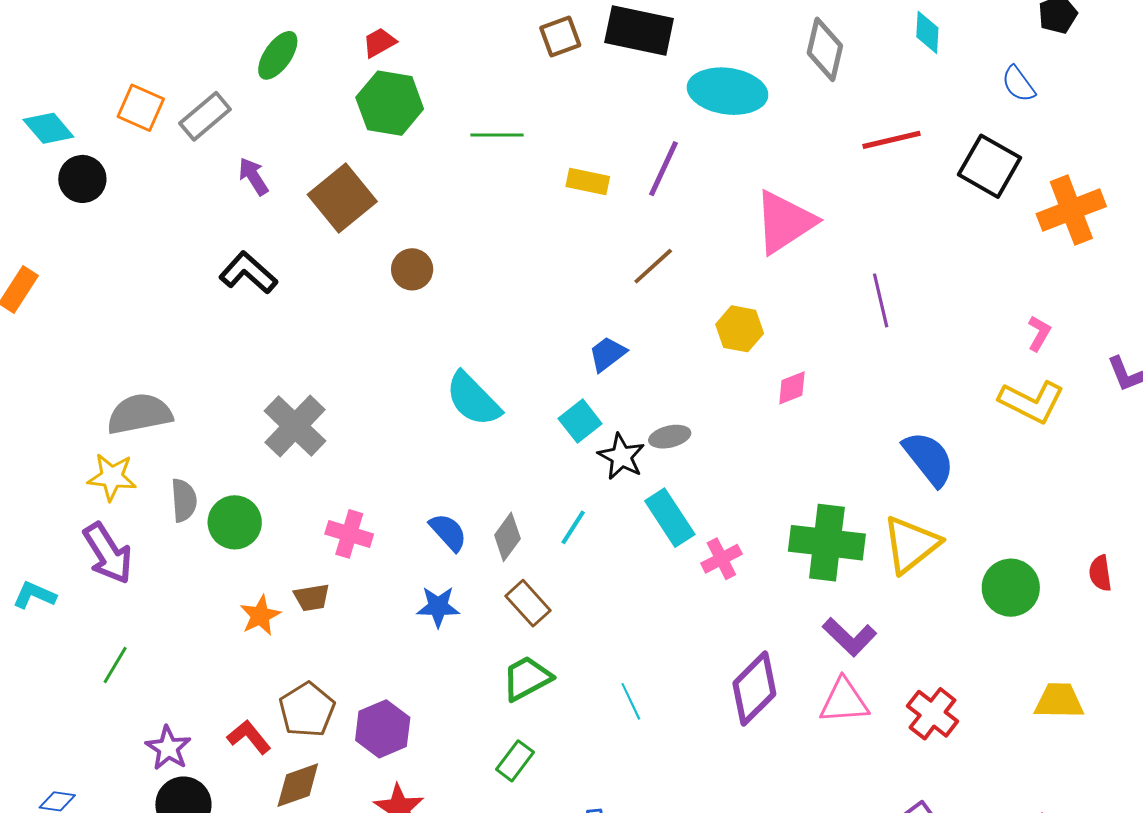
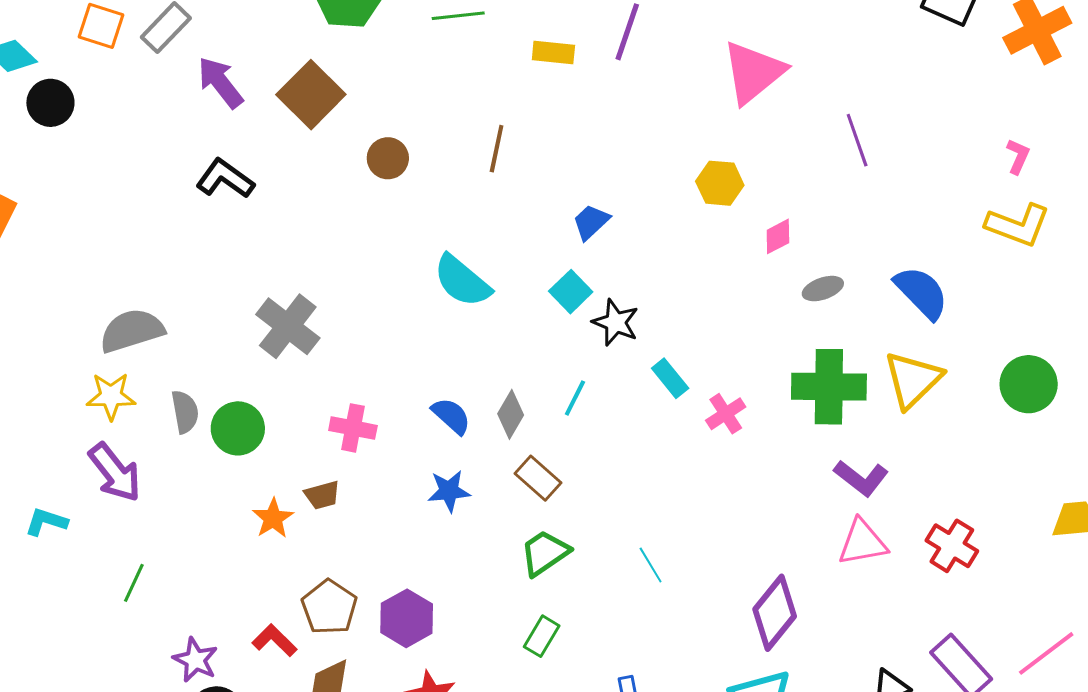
purple arrow: (253, 176) -> (220, 82), size x1.4
brown line: (653, 266) -> (497, 149), moved, turned -30
gray ellipse: (670, 437) -> (823, 289), moved
cyan rectangle: (670, 518) -> (670, 378), size x0.7
green circle: (1011, 588) -> (1029, 384), moved
purple diamond: (754, 689) -> (775, 613), moved

